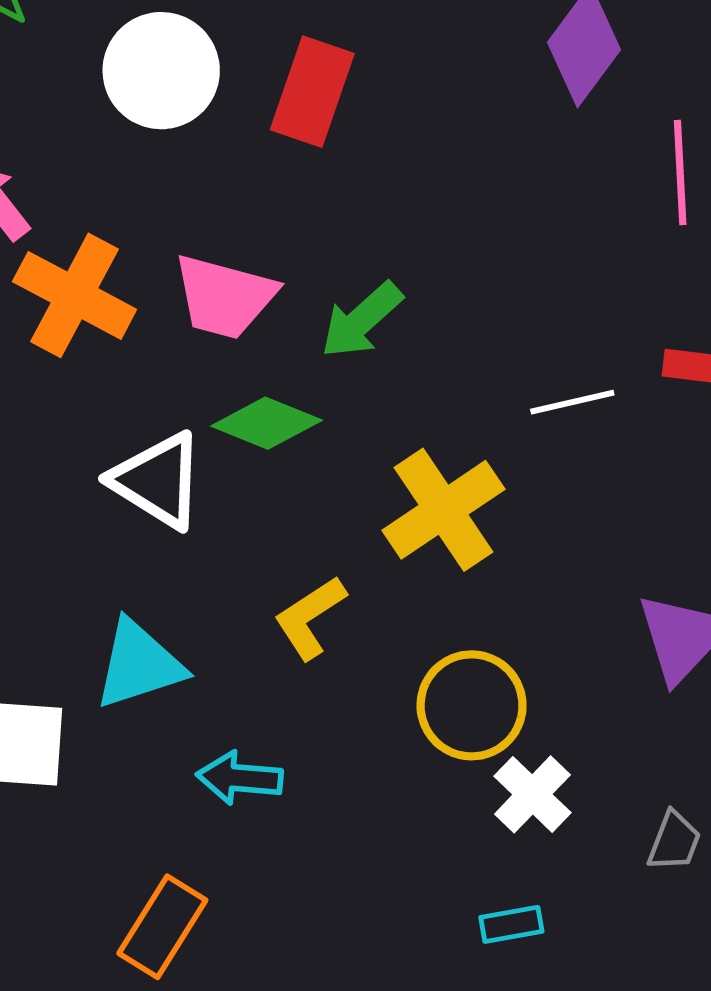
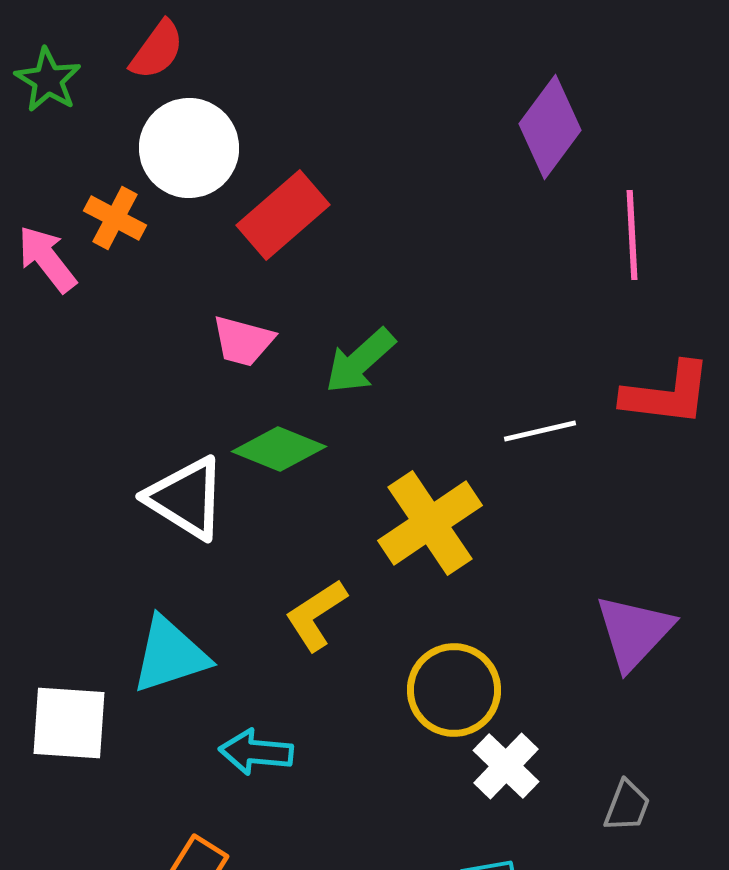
red rectangle: (312, 92) -> (283, 215), moved, turned 30
orange cross: (75, 295) -> (115, 218), moved, size x0.6
pink trapezoid: (224, 297) -> (243, 341), size x0.7

